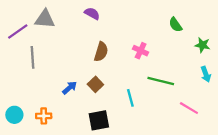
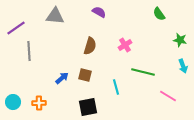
purple semicircle: (92, 13) -> (99, 12), moved
gray triangle: (45, 19) -> (55, 16), moved
green semicircle: (175, 25) -> (159, 14), moved
pink cross: (141, 51) -> (125, 45), turned 32
brown square: (95, 84) -> (85, 75), turned -32

